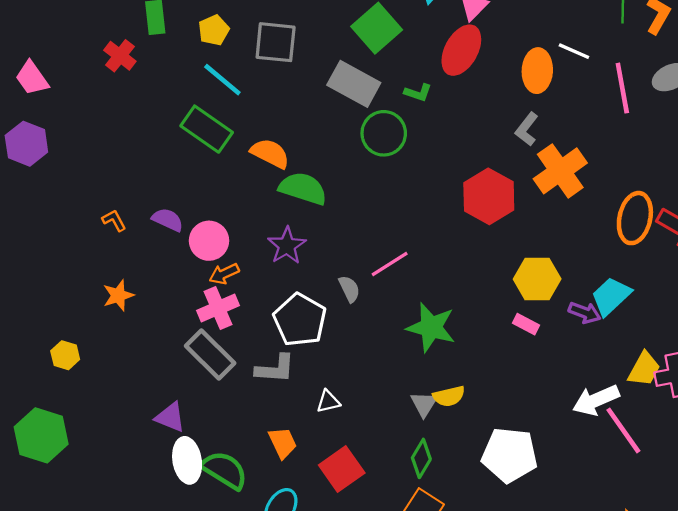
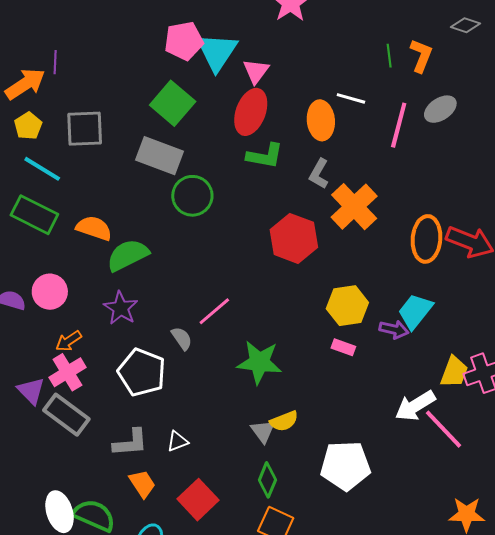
pink line: (622, 88) -> (399, 125), turned 33
green L-shape: (418, 93) -> (265, 156), moved, size x1.5
green semicircle: (303, 188) -> (128, 255), turned -36
pink circle: (209, 241) -> (50, 292), moved
gray L-shape: (275, 369) -> (130, 443), moved
purple triangle: (170, 417) -> (31, 391), moved, turned 32

